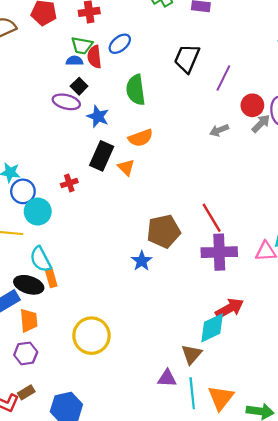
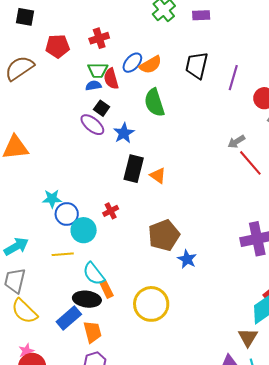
purple ellipse: (66, 102) -> (92, 125), turned 35
blue star: (98, 116) -> (124, 133), turned 30
gray arrow: (219, 130) -> (236, 142), moved
orange semicircle: (141, 138) -> (151, 65), moved
red cross: (69, 183) -> (111, 211), moved
red line: (212, 218) -> (250, 163), moved
brown pentagon: (164, 231) -> (164, 235), moved
yellow circle: (91, 336) -> (151, 304), moved

